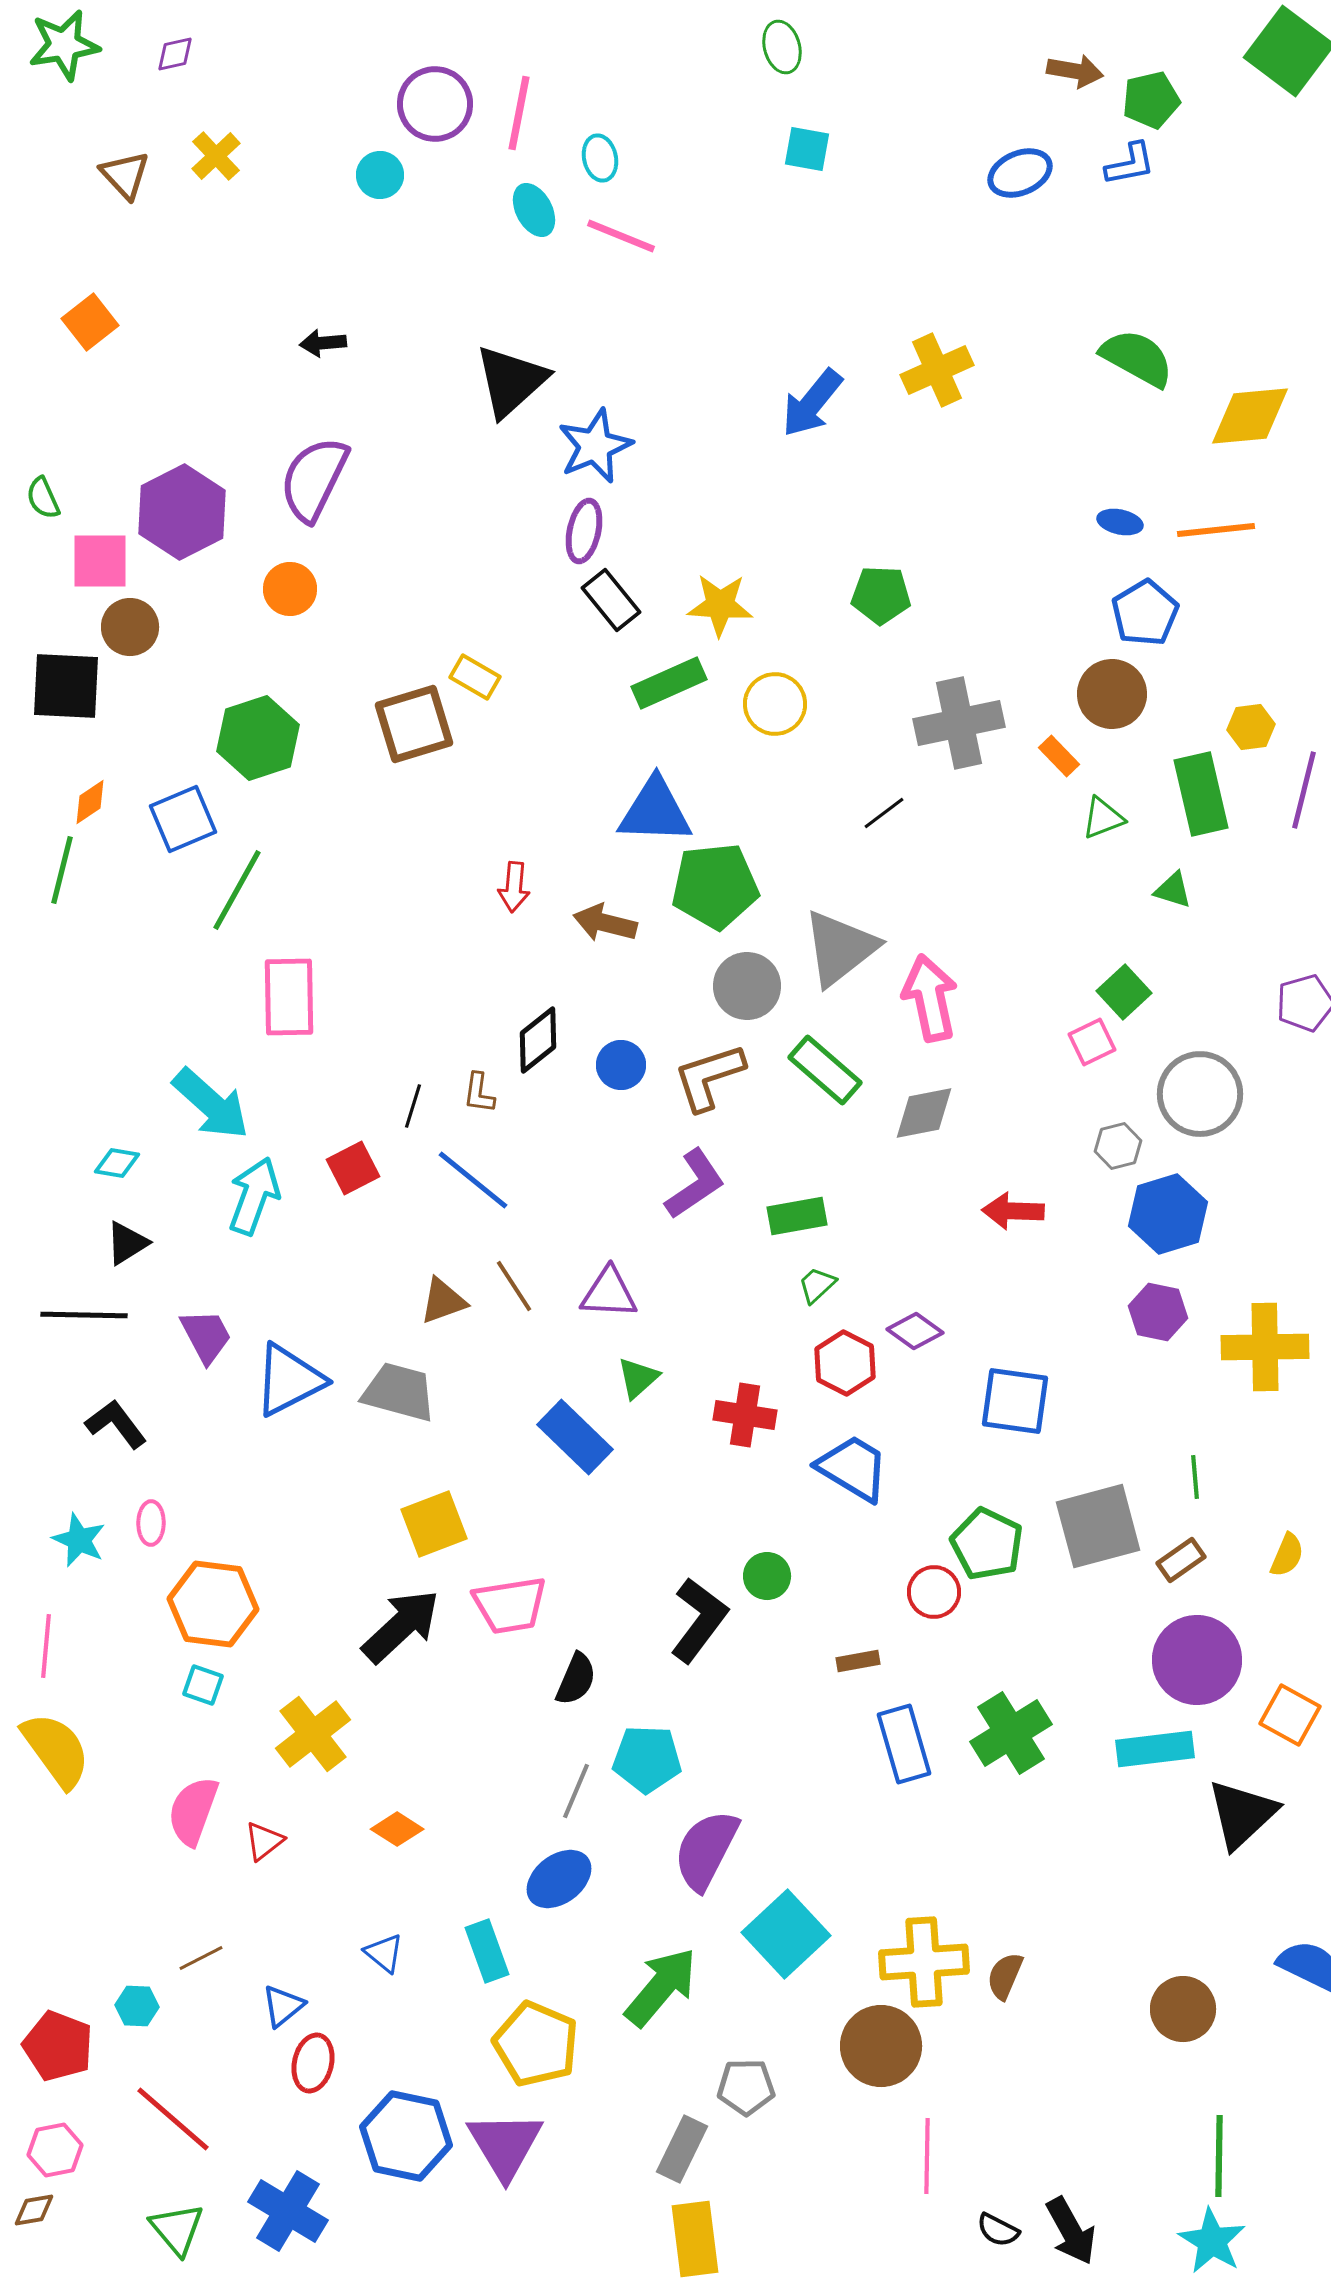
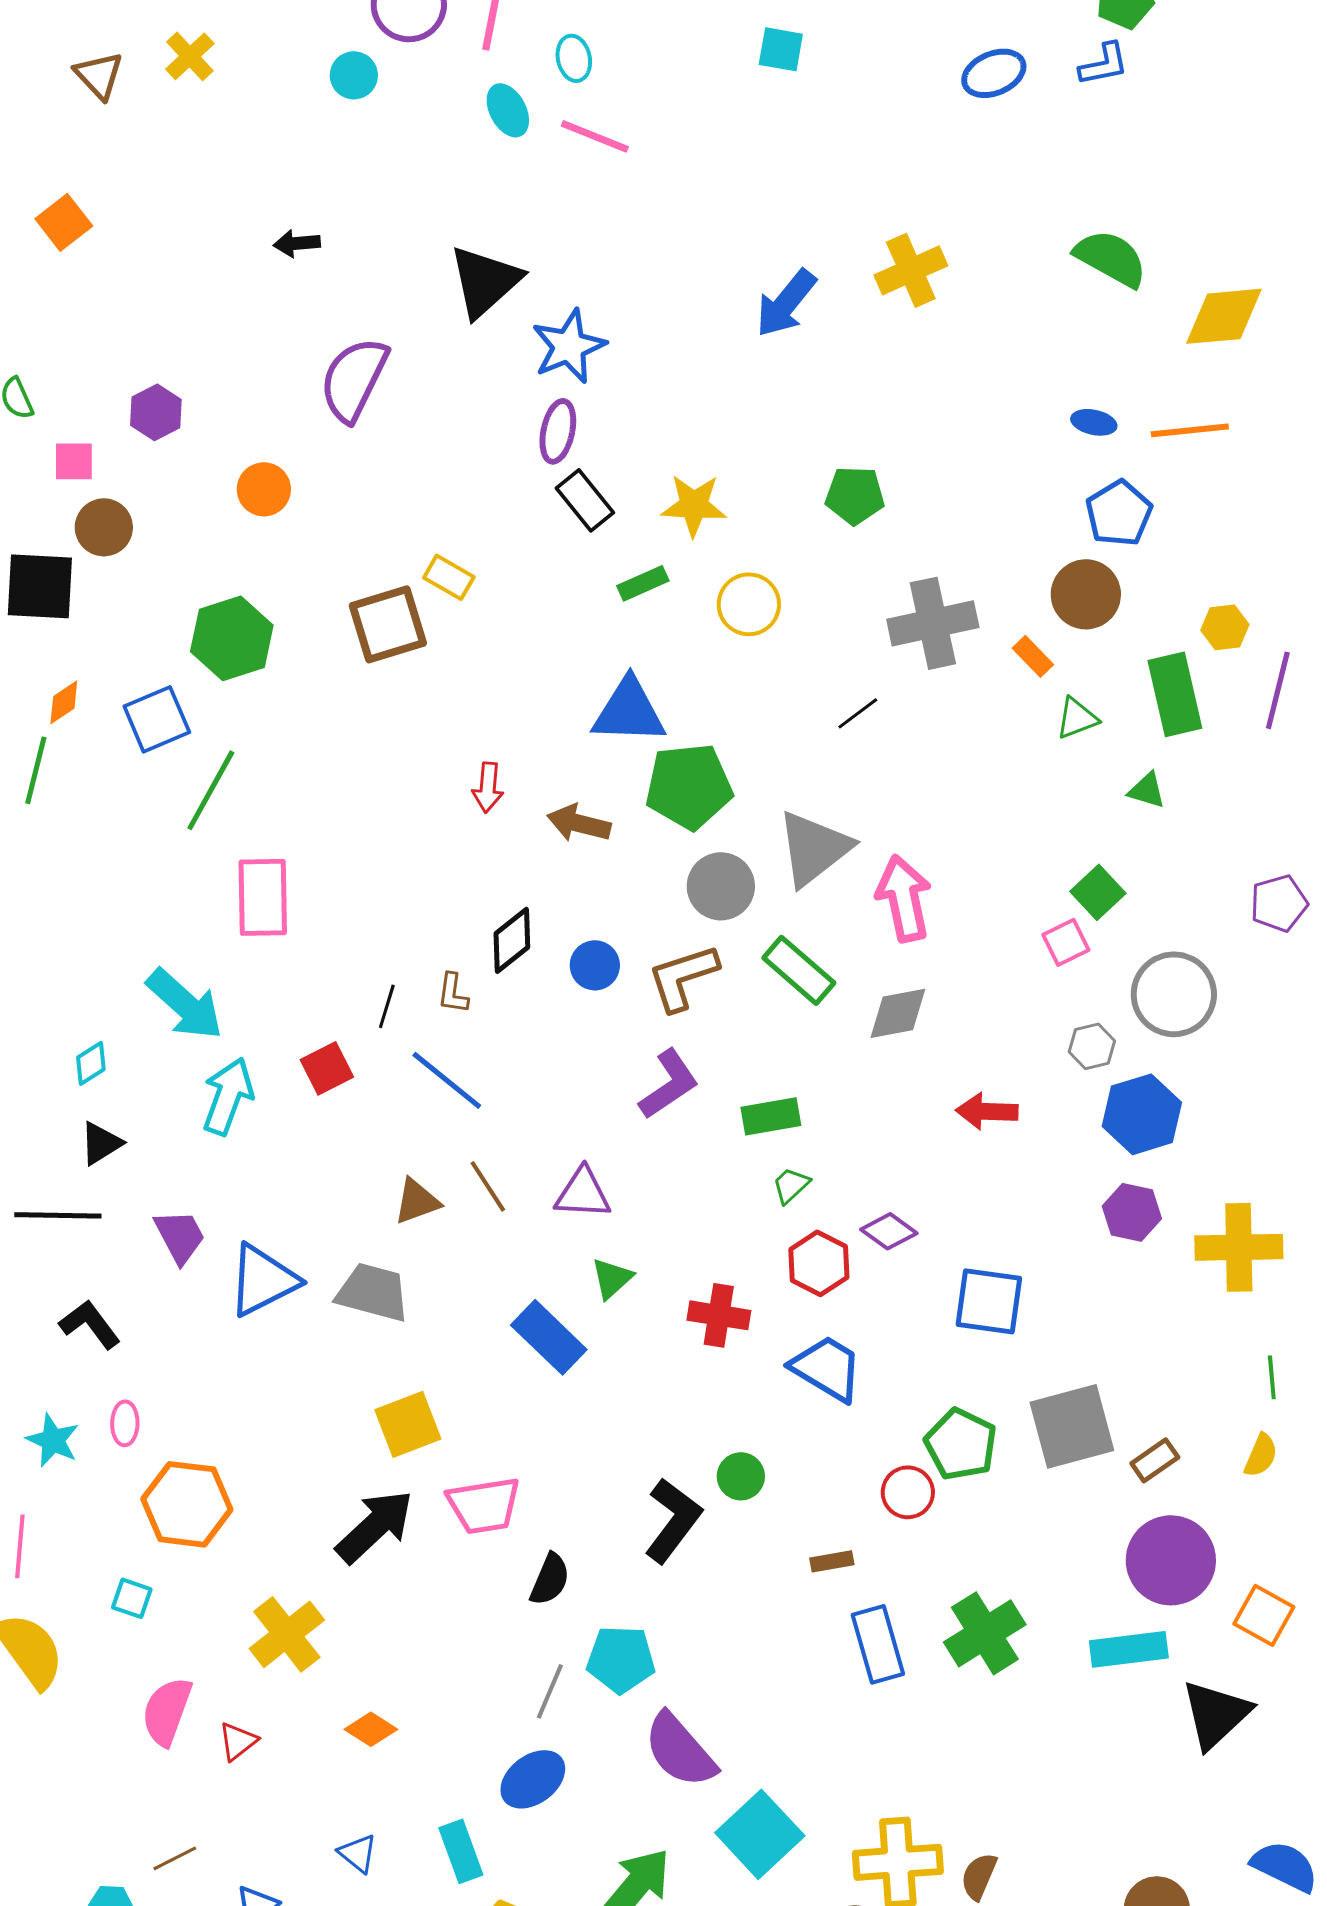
purple semicircle: (314, 479) -> (354, 379), moved
purple hexagon: (182, 512) -> (156, 412), size x0.6
pink square: (100, 561) -> (74, 461), size x0.7
green rectangle: (669, 683) -> (643, 583), size x0.7
cyan diamond: (117, 1163) -> (91, 1063), turned -42
green line: (1195, 1477) -> (1272, 1377), moved
cyan square: (203, 1685) -> (132, 1598), moved
purple semicircle: (706, 1850) -> (680, 1750), turned -68

